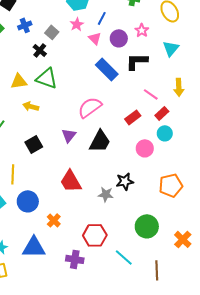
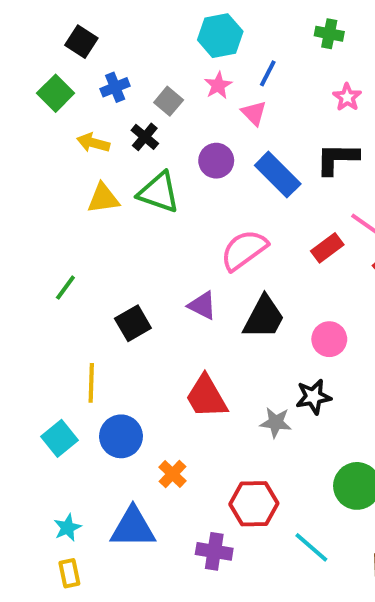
purple circle: (119, 38) -> (216, 161), moved
yellow arrow: (31, 106) -> (93, 143), moved
red rectangle: (133, 117) -> (327, 248), moved
purple triangle: (69, 135) -> (202, 305), turned -42
pink circle: (145, 148) -> (329, 339), moved

